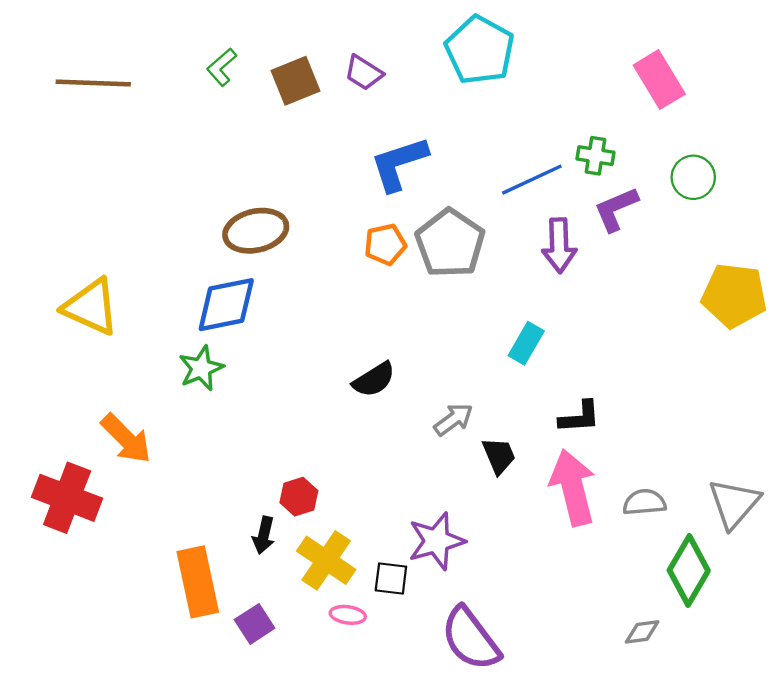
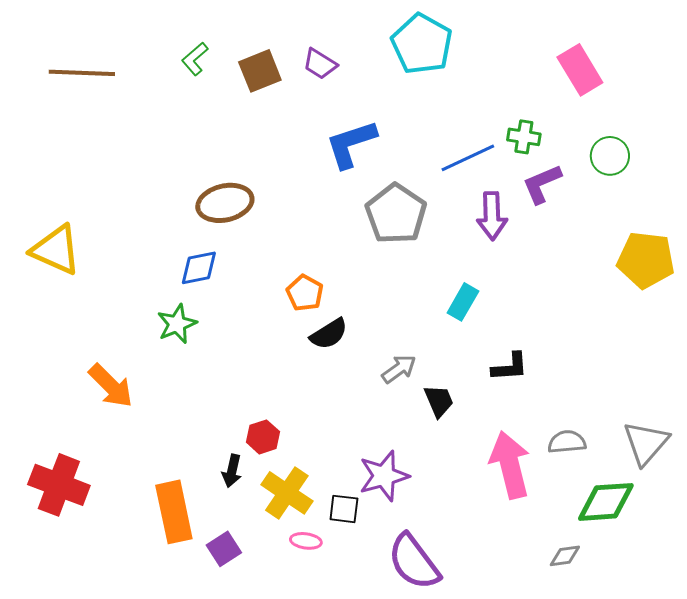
orange pentagon: (385, 244) -> (305, 293), moved, turned -30
blue diamond: (226, 305) -> (199, 268), size x0.7
yellow triangle: (91, 307) -> (56, 250), moved
pink arrow: (573, 488) -> (510, 465), moved
red cross: (67, 498) -> (59, 485), moved
green diamond: (689, 571) -> (606, 502), turned 56

